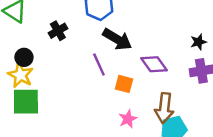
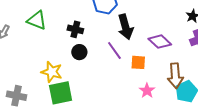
black cross: (58, 31) -> (75, 29), turned -35
black arrow: (117, 39) -> (125, 27), turned 55
black circle: (24, 57) -> (79, 52), moved

